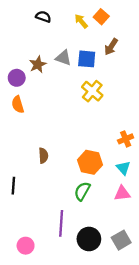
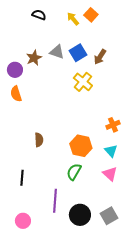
brown arrow: (111, 47) -> (100, 57), moved
blue square: (87, 59) -> (78, 53), turned -36
black line: (13, 186) -> (22, 178), moved
pink triangle: (122, 193) -> (110, 174), turned 49

